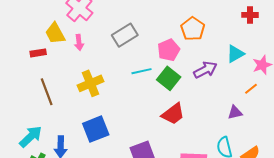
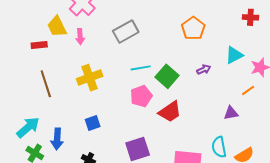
pink pentagon: (169, 50) -> (141, 96), moved
purple arrow: (205, 70) -> (204, 69), size x0.6
blue square: (96, 129) -> (93, 123), size x0.6

